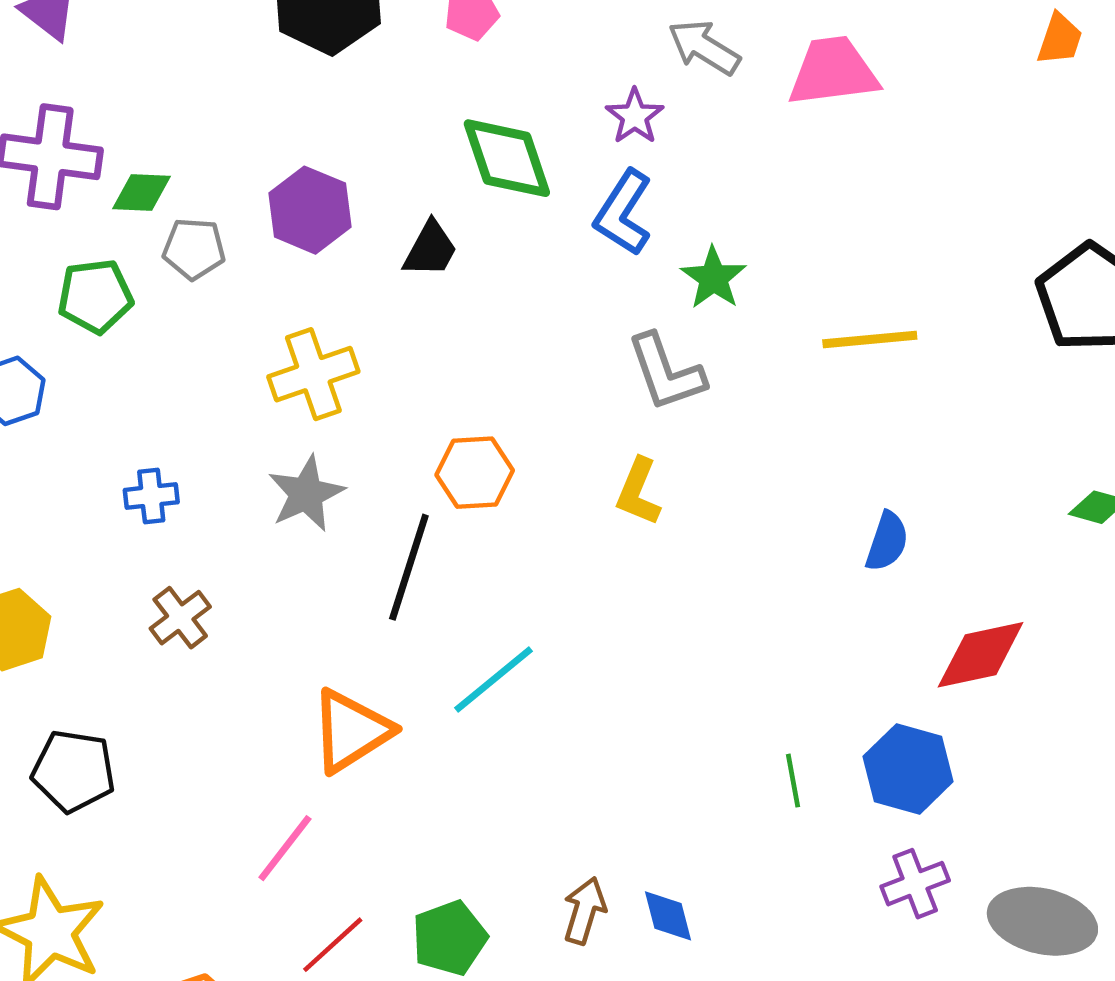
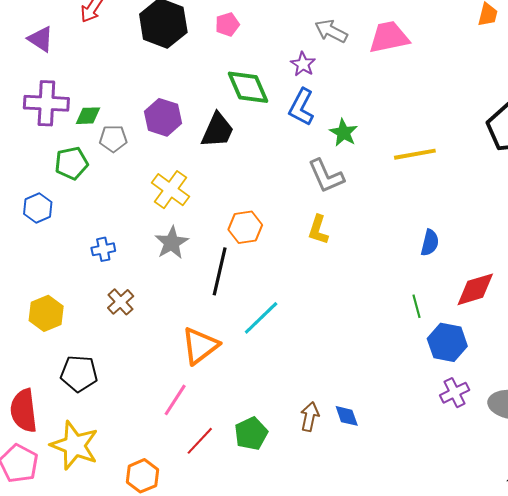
black trapezoid: (430, 249) -> (218, 130), size x1.4
yellow cross: (313, 374) -> (170, 190), turned -30
green line: (793, 781) -> (417, 306), moved

